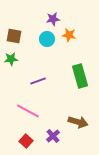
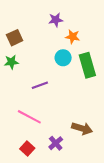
brown square: (14, 36) -> (15, 38), turned -35
cyan circle: (47, 39) -> (63, 58), moved
green rectangle: (80, 76) -> (87, 65), moved

